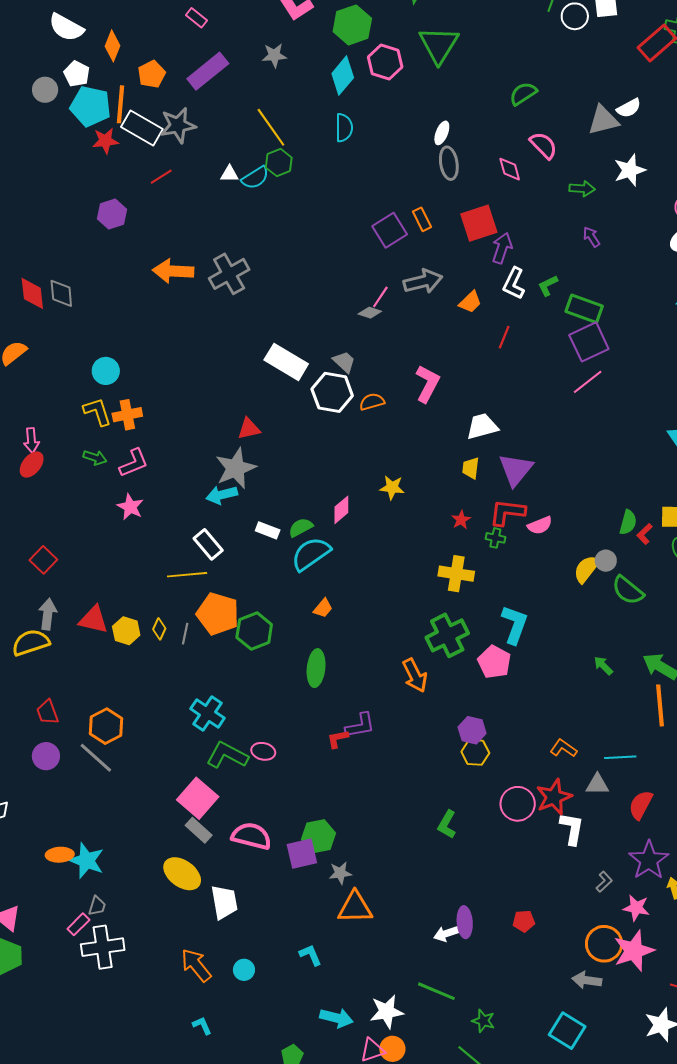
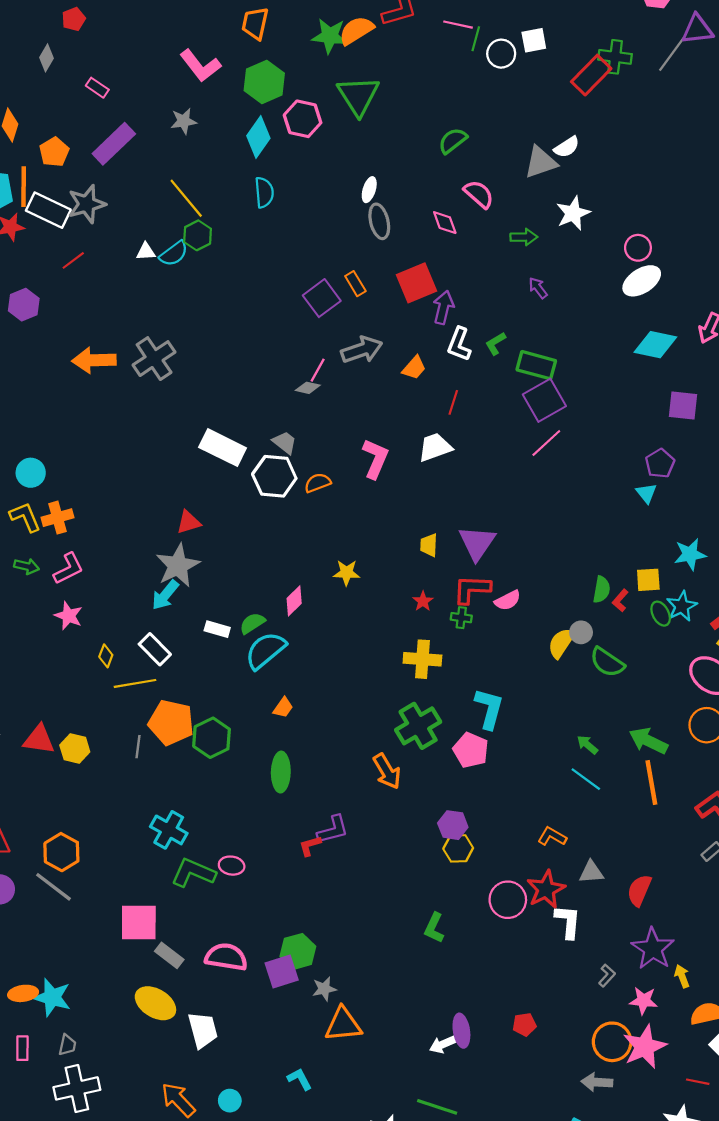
white trapezoid: (482, 426) -> (435, 447), moved
cyan arrow: (222, 495) -> (165, 595), turned -32
yellow diamond: (159, 629) -> (106, 656), moved
cyan line: (620, 757) -> (586, 779), moved, turned 44
pink square: (198, 798) -> (139, 922), moved, turned -36
pink rectangle: (78, 924) -> (22, 1048), moved, turned -40

